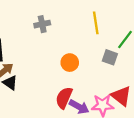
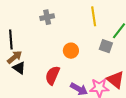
red semicircle: (64, 98) -> (52, 75), moved

